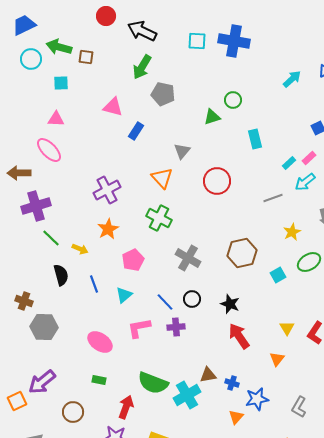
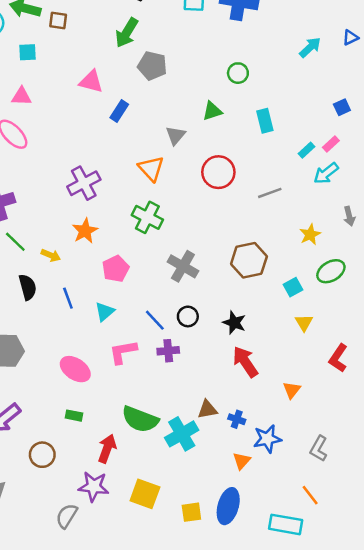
green triangle: (212, 117) -> (212, 111), moved
gray line: (273, 198) -> (270, 193), moved
yellow triangle: (287, 328) -> (304, 323), moved

